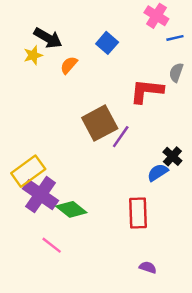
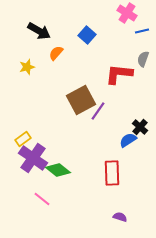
yellow star: (33, 55) -> (27, 67), moved
yellow rectangle: (28, 171) -> (23, 139), size x0.6

